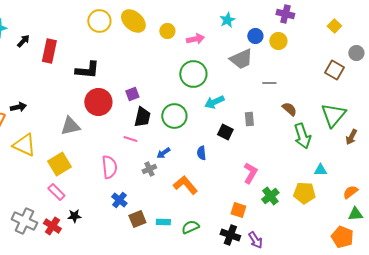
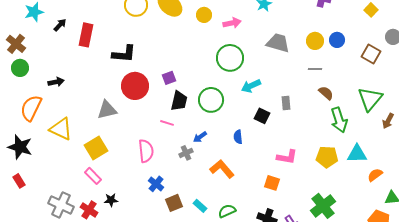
blue circle: (255, 36) -> (337, 40), moved
yellow circle: (278, 41) -> (315, 41), moved
gray trapezoid: (241, 59) -> (278, 43), turned -140
gray line: (269, 83) -> (315, 69), moved
black arrow: (18, 107) -> (56, 82), moved
cyan triangle: (320, 170) -> (357, 154), size x1.5
pink L-shape: (250, 173) -> (287, 157), turned 70
orange semicircle: (350, 192) -> (375, 175), moved
yellow pentagon: (304, 193) -> (327, 157), moved
green cross: (270, 196) -> (323, 206), moved, size x1.4
orange square: (238, 210) -> (272, 183), moved
cyan rectangle: (163, 222) -> (200, 206), turned 40

